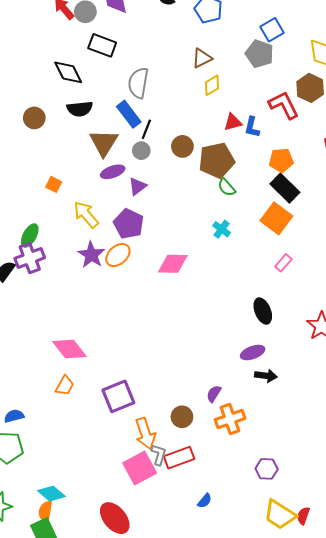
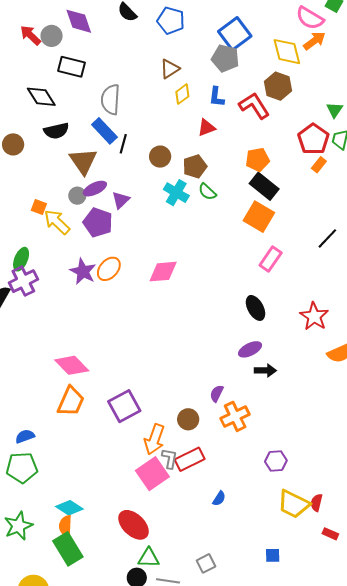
blue square: (272, 30) -> (235, 34), size x1.4
blue L-shape: (252, 127) -> (217, 97), moved
gray circle: (141, 151) -> (77, 196), moved
brown pentagon: (217, 160) -> (195, 166), size x0.7
yellow arrow: (86, 215) -> (57, 222), moved
purple pentagon: (129, 224) -> (98, 222), moved
cyan cross: (222, 229) -> (176, 193), moved, size x1.4
pink rectangle: (283, 263) -> (271, 259), size x1.4
orange trapezoid: (65, 386) -> (71, 401), size x1.5
orange arrow: (145, 433) -> (154, 439), turned 44

